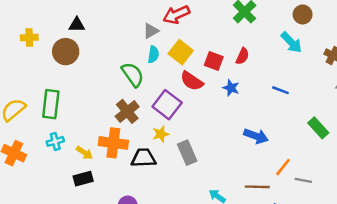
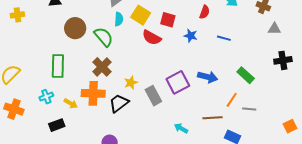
brown circle: (66, 52) -> (75, 28), moved
red semicircle: (242, 56) -> (205, 12), moved
blue star: (231, 88) -> (191, 36), moved
green rectangle: (51, 104) -> (58, 66), moved
purple square: (167, 105) -> (178, 82), moved, turned 30
green rectangle: (318, 128) -> (246, 75), moved
black trapezoid: (144, 158) -> (119, 103), turned -30
black rectangle: (83, 179) -> (57, 125), moved

